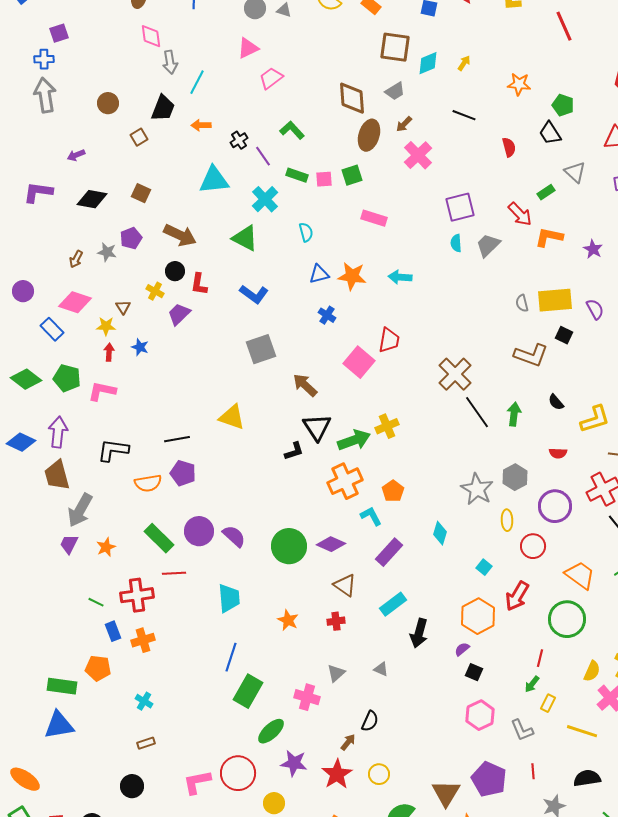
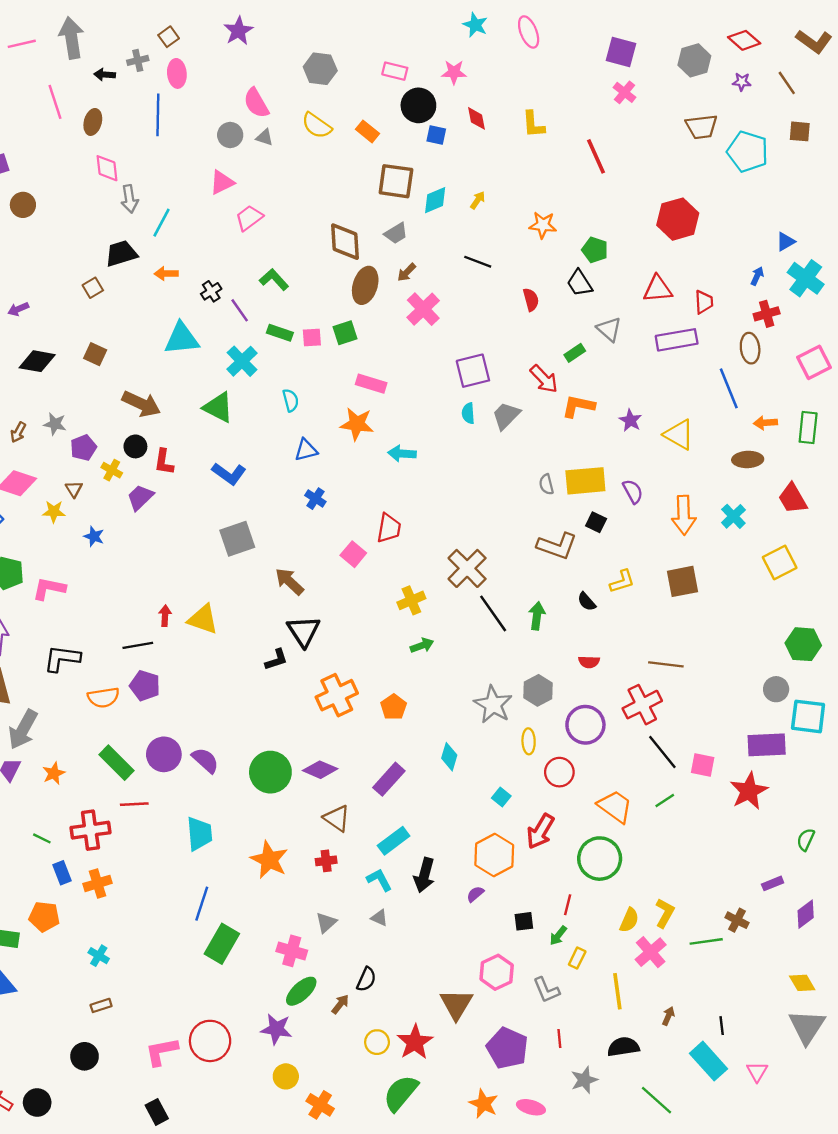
brown circle: (108, 103) -> (23, 205), moved
black trapezoid: (163, 108) -> (121, 253), turned -128
purple pentagon: (131, 238) -> (83, 448), moved
orange star: (352, 276) -> (357, 424), moved
red arrow: (109, 352) -> (165, 616), moved
pink square: (359, 362) -> (353, 554), size x0.7
yellow L-shape: (595, 419) -> (622, 581), moved, size x0.7
yellow cross: (387, 426) -> (411, 600), moved
green arrow: (354, 440) -> (422, 645), moved, size x0.6
cyan L-shape: (371, 516) -> (379, 880), moved
orange star: (288, 620) -> (269, 860), size x1.5
black square: (474, 672) -> (524, 921), moved, turned -30
green ellipse: (271, 731) -> (301, 991), moved
yellow line: (582, 731) -> (617, 991), turned 64
red star: (337, 774) -> (415, 1042), moved
brown triangle: (446, 793) -> (456, 1004), moved
yellow circle: (274, 803) -> (286, 1076), moved

